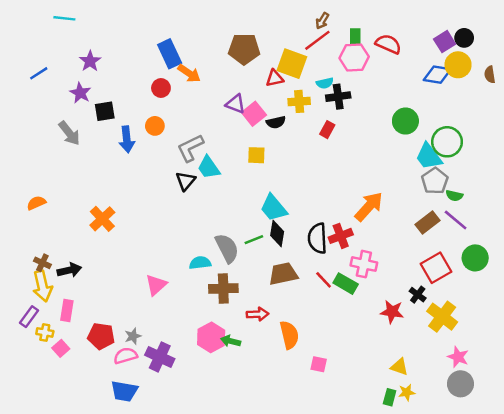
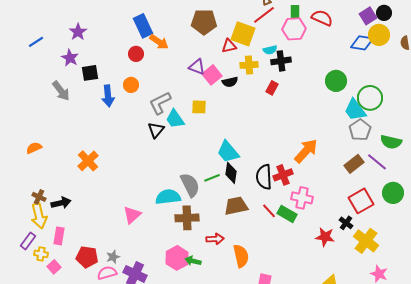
yellow square: (256, 155) -> (199, 107), moved
green semicircle: (454, 196) -> (391, 142), moved, size x1.5
cyan semicircle: (200, 263) -> (168, 197), size x1.4

